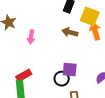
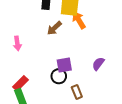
brown arrow: (70, 32) -> (54, 28), turned -42

